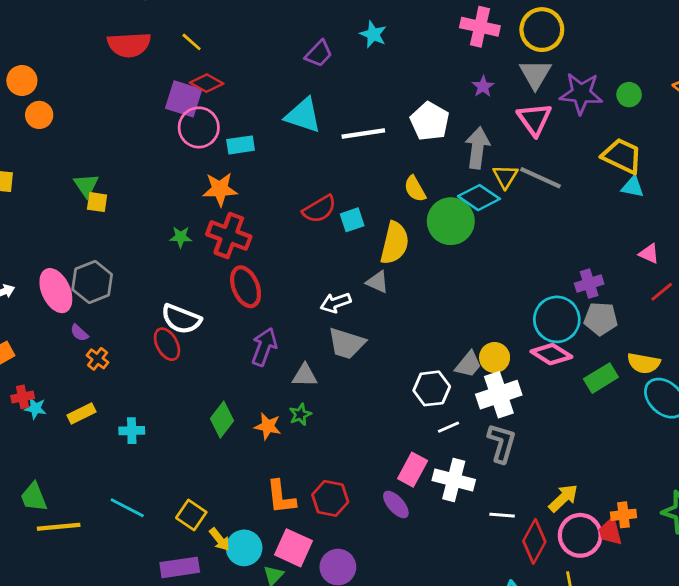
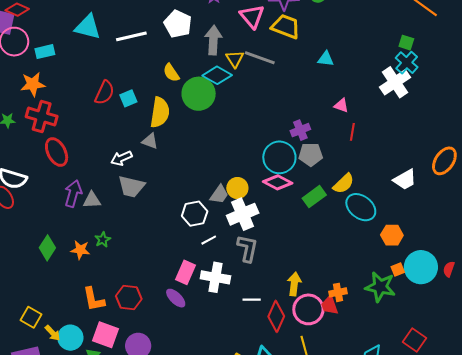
yellow trapezoid: (622, 156) -> (286, 27), moved
red semicircle: (319, 209) -> (105, 93), turned -30
red line: (662, 292) -> (352, 132), turned -36
yellow semicircle: (644, 363) -> (344, 184), turned -50
gray triangle: (305, 375) -> (92, 200), moved
yellow arrow: (563, 498) -> (294, 284), turned -35

